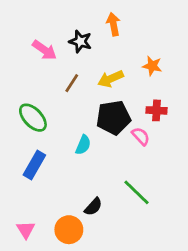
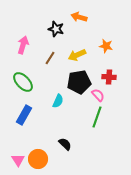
orange arrow: (113, 24) -> (79, 17), turned -63
pink arrow: (44, 50) -> (23, 45), moved, turned -108
green line: (136, 192) -> (97, 117), moved, turned 65
black semicircle: (93, 207) -> (65, 144), turned -88
orange circle: (69, 230) -> (38, 159), moved

